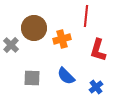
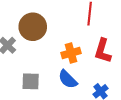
orange cross: (62, 39) -> (71, 53), moved

